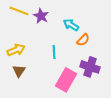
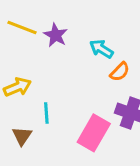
cyan line: (54, 52) -> (46, 113), moved
brown triangle: (19, 71) -> (22, 136), moved

